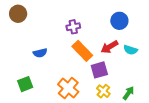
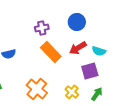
blue circle: (119, 21) -> (77, 22), moved
purple square: (99, 70) -> (90, 71), moved

